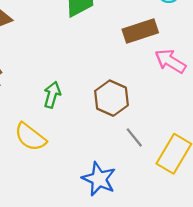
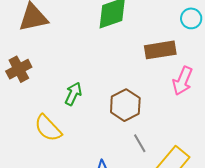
pink arrow: (170, 61) -> (183, 81), turned -108

